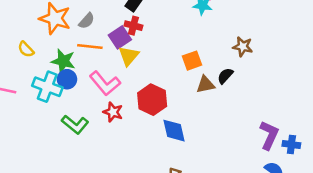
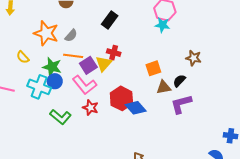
red cross: (133, 26) -> (114, 53), moved
purple square: (120, 37) -> (88, 65), moved
blue diamond: (174, 131) -> (136, 108), moved, turned -30
purple L-shape: (269, 135) -> (181, 104), moved, turned -130

